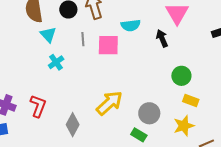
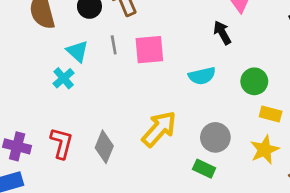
cyan semicircle: (131, 25) -> (202, 76), moved
cyan triangle: (48, 35) -> (77, 51), moved
cyan cross: (56, 62) -> (64, 78), moved
gray diamond: (73, 125) -> (104, 147), moved

